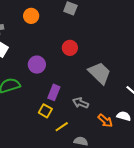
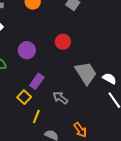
white semicircle: (124, 116) -> (109, 79), moved
orange arrow: (105, 121) -> (80, 130), moved
yellow line: (62, 127) -> (36, 116), turned -48

